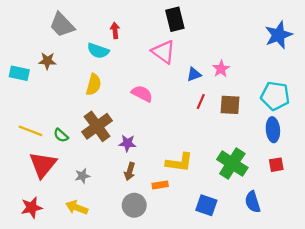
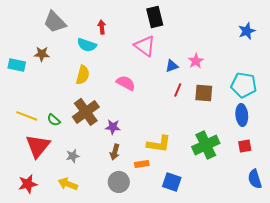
blue star: (279, 35) -> (247, 31), size x0.7
green cross: (232, 164) -> (206, 145), turned 32
blue semicircle: (253, 202) -> (255, 179), moved
blue square: (206, 205) -> (172, 182), moved

